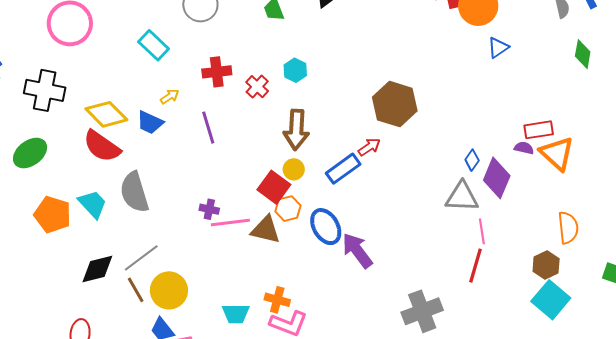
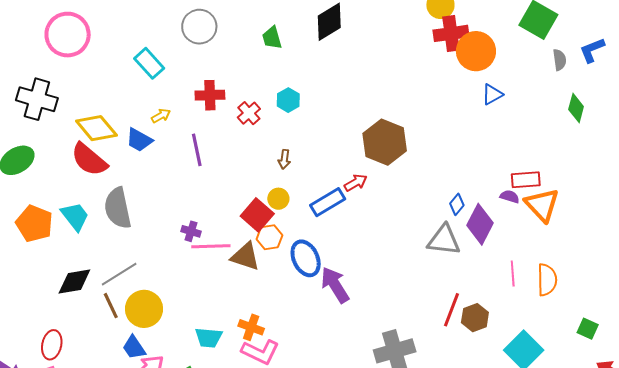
brown arrow: (296, 130) -> (284, 159), size x0.5
pink line: (482, 231) -> (513, 274), moved
brown hexagon: (546, 265) -> (475, 318), moved

